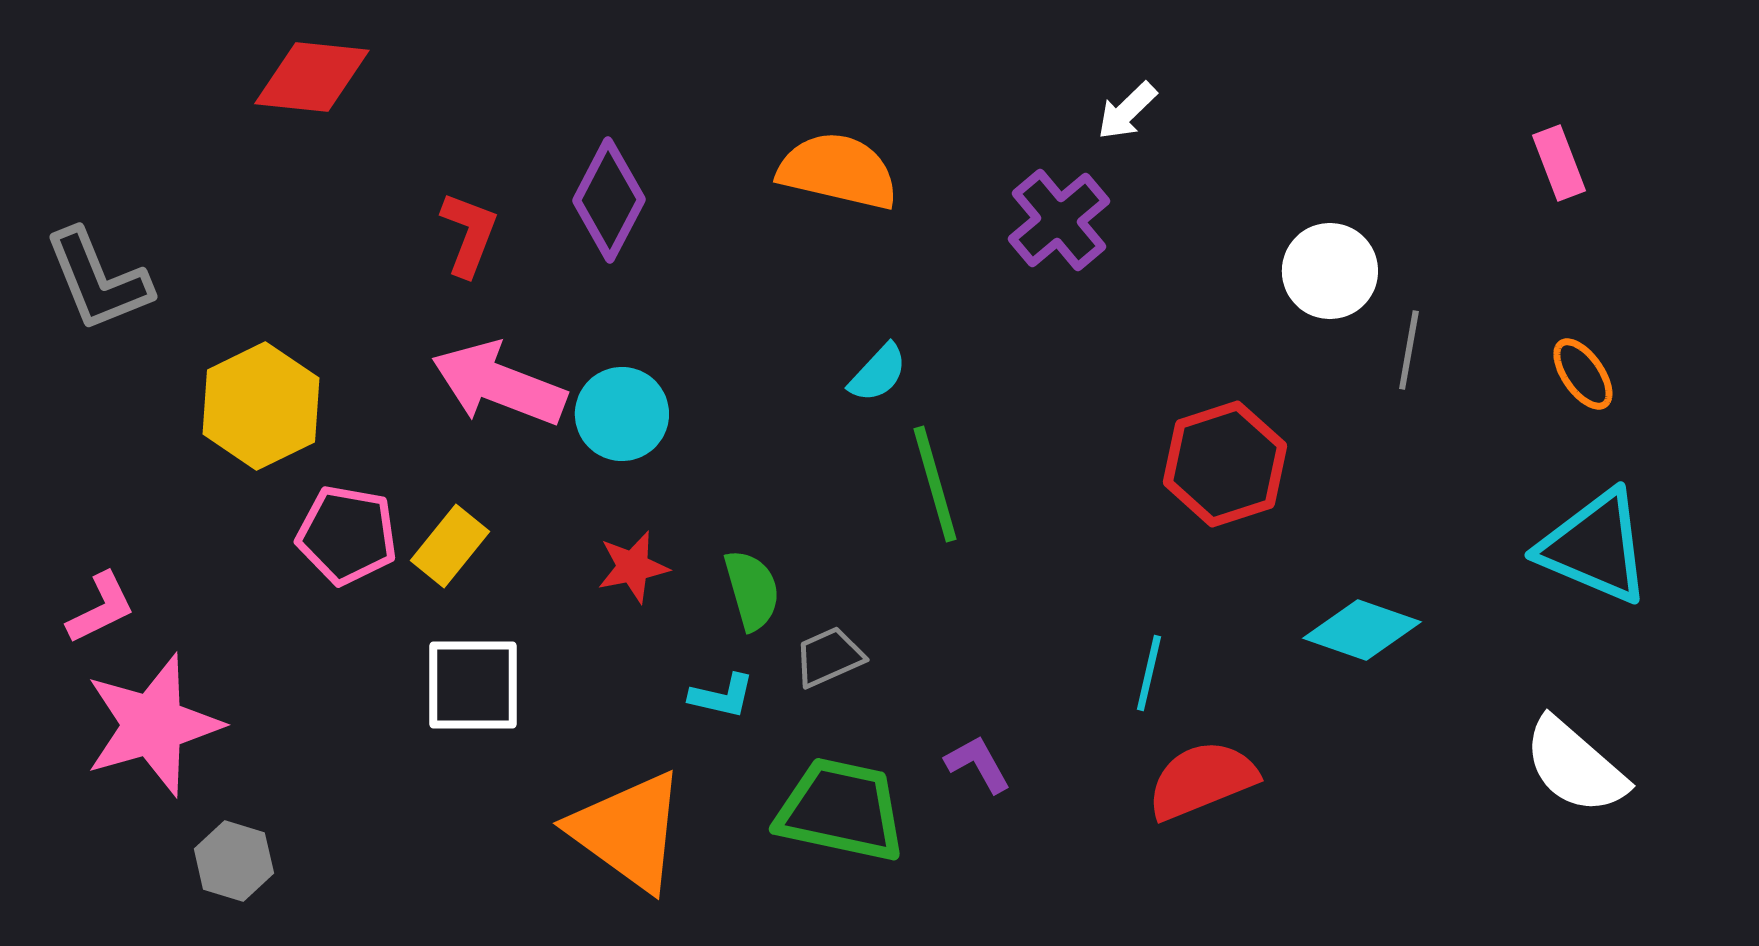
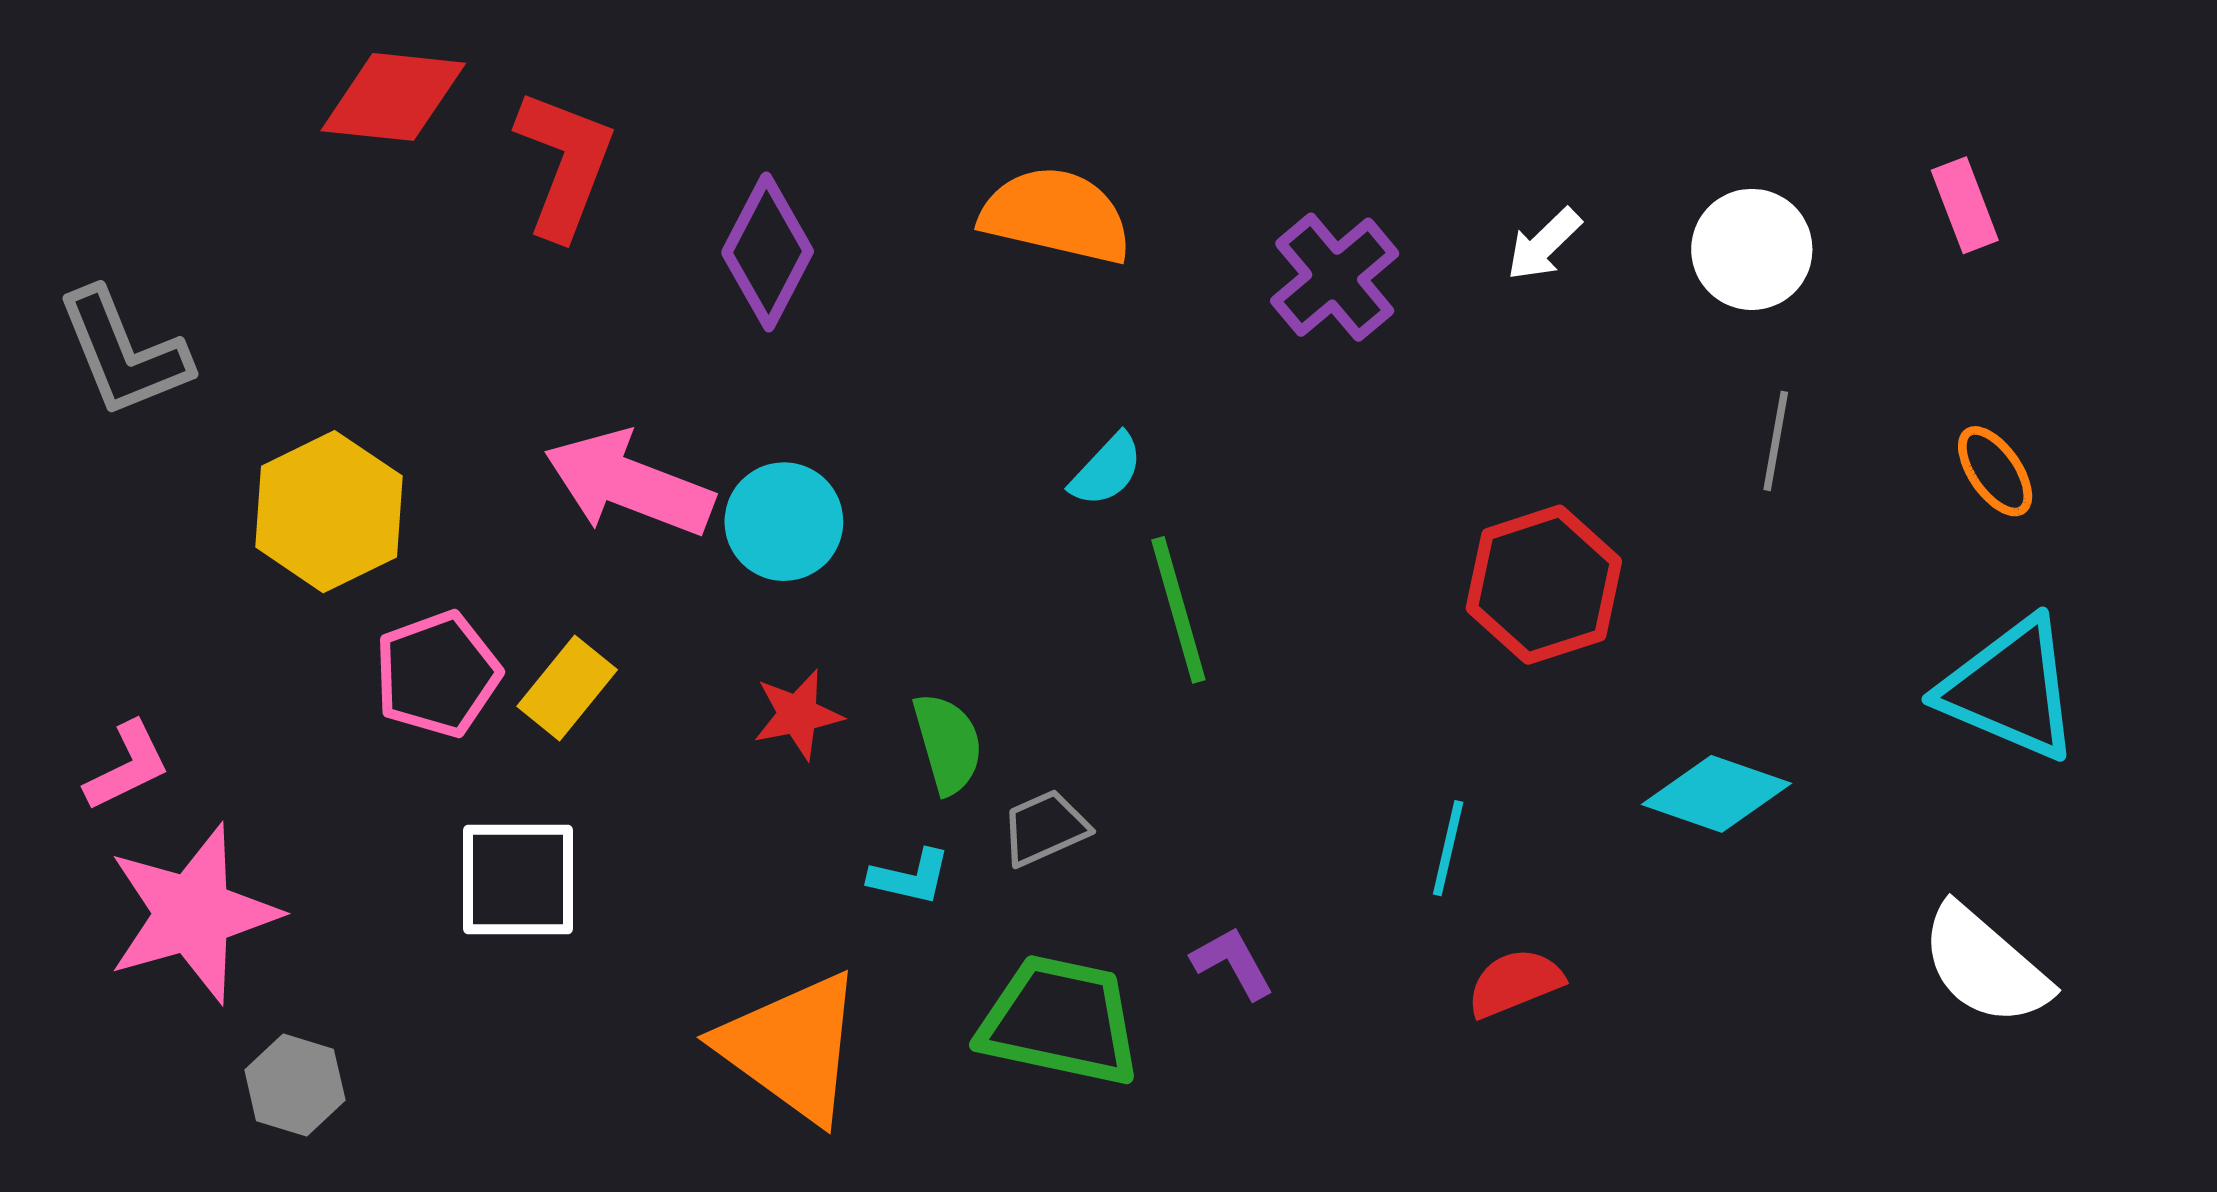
white arrow: (1127, 111) -> (1544, 244), moved
red L-shape: (469, 234) -> (565, 164), moved, size x1.4
white circle: (1330, 271) -> (1752, 249), moved
pink pentagon: (347, 535) -> (437, 674), turned -30
white square: (473, 685) -> (518, 880), moved
red semicircle: (1202, 780) -> (1515, 983), size x0.7

